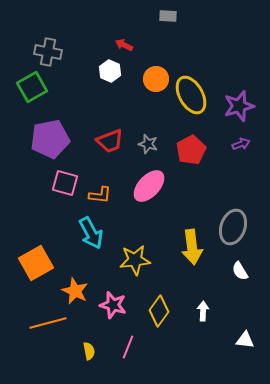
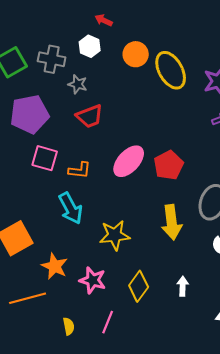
gray cross: (48, 52) -> (52, 59), moved
gray star: (148, 144) -> (78, 84), moved
red pentagon: (191, 150) -> (169, 165), moved

